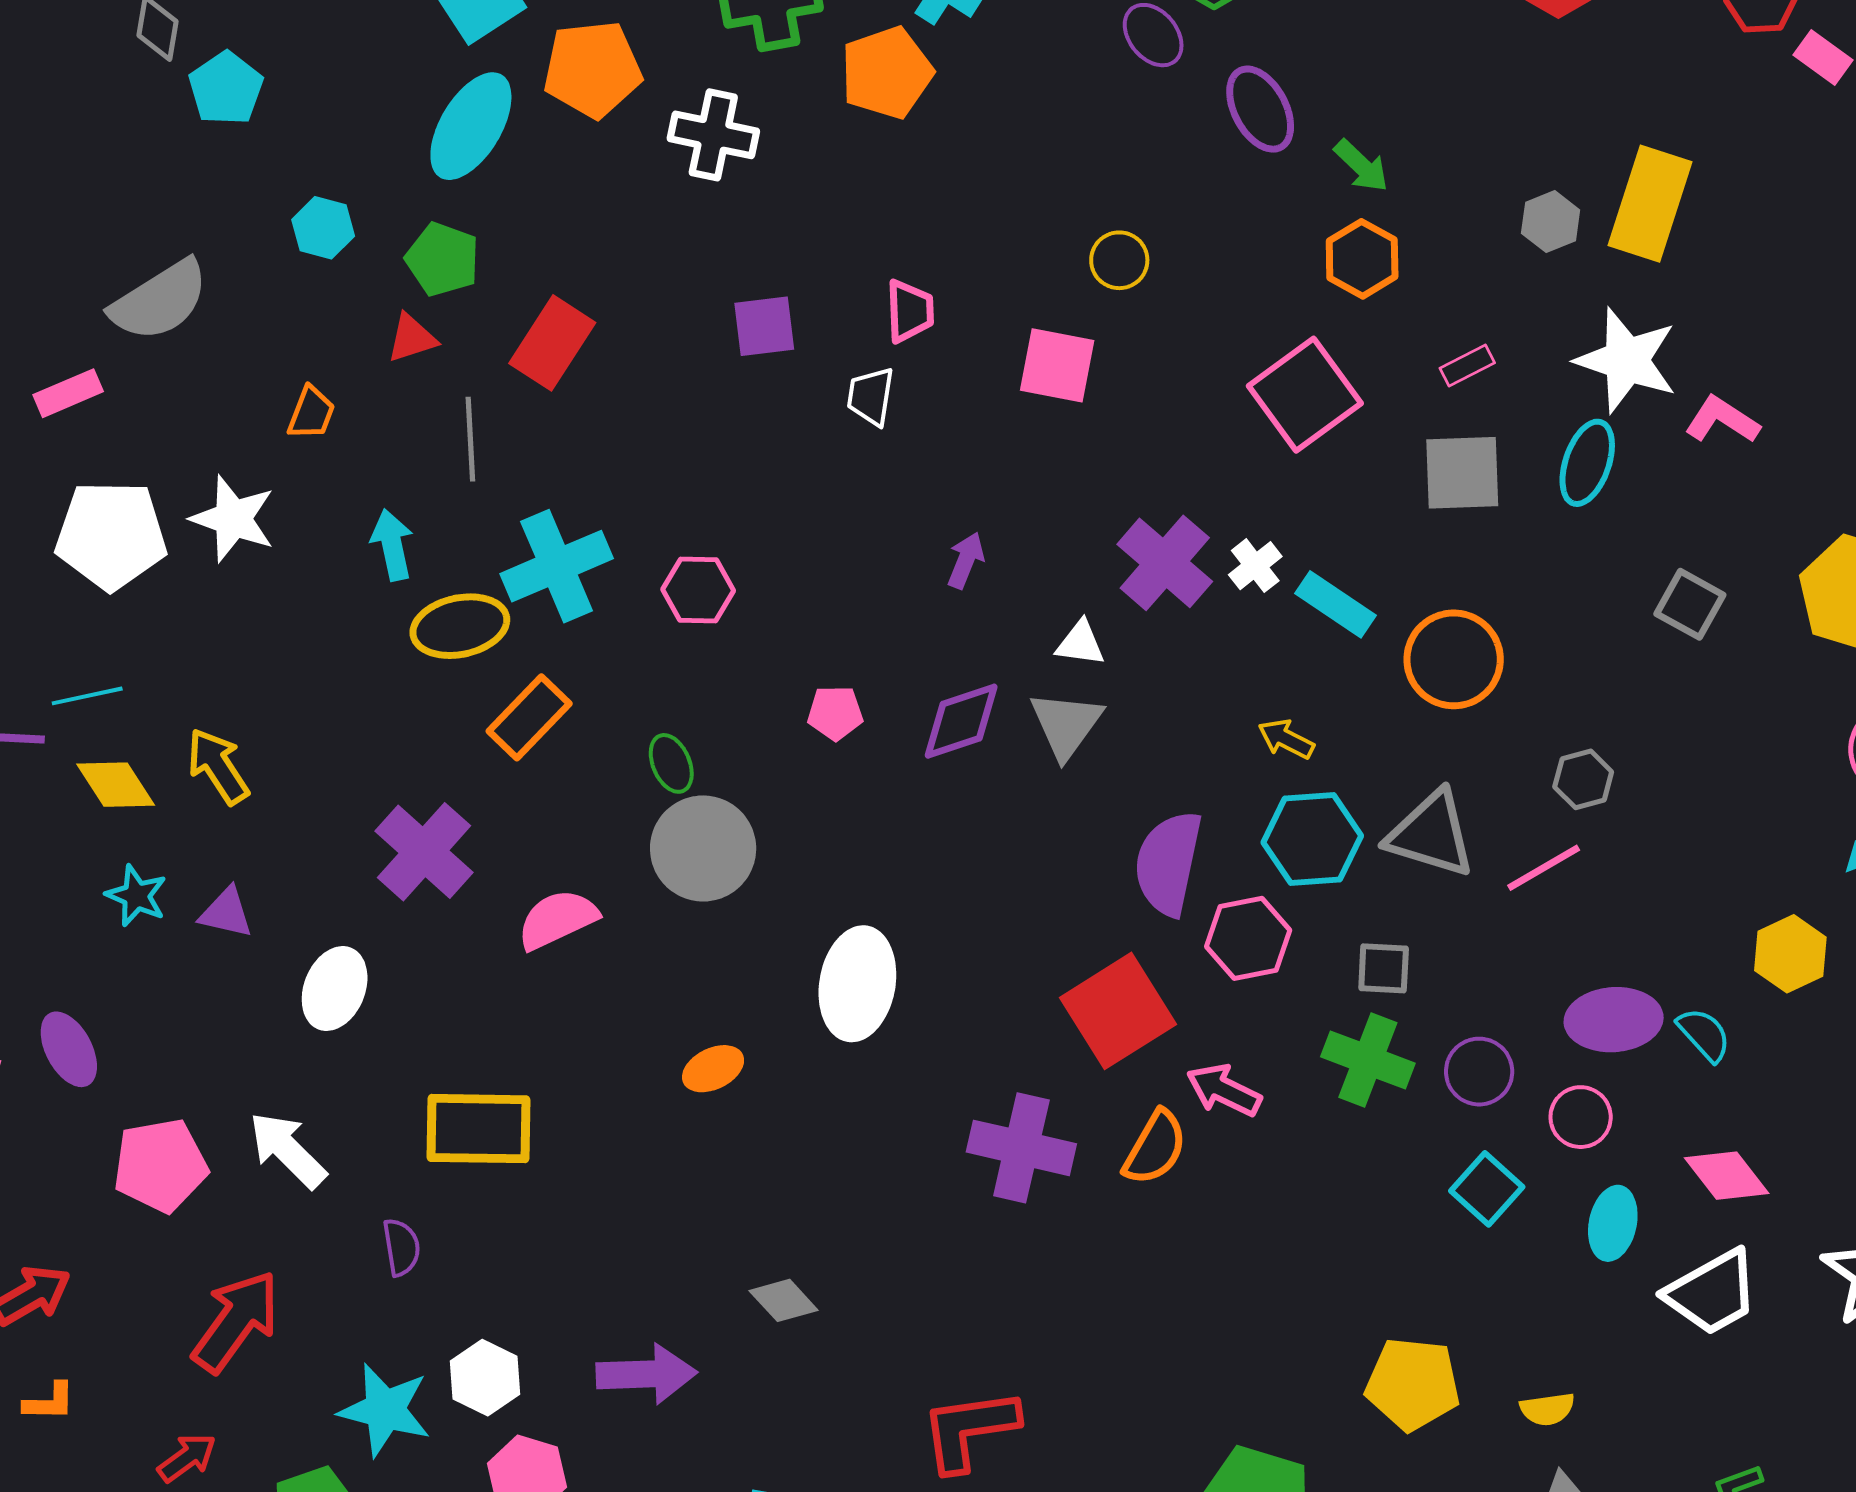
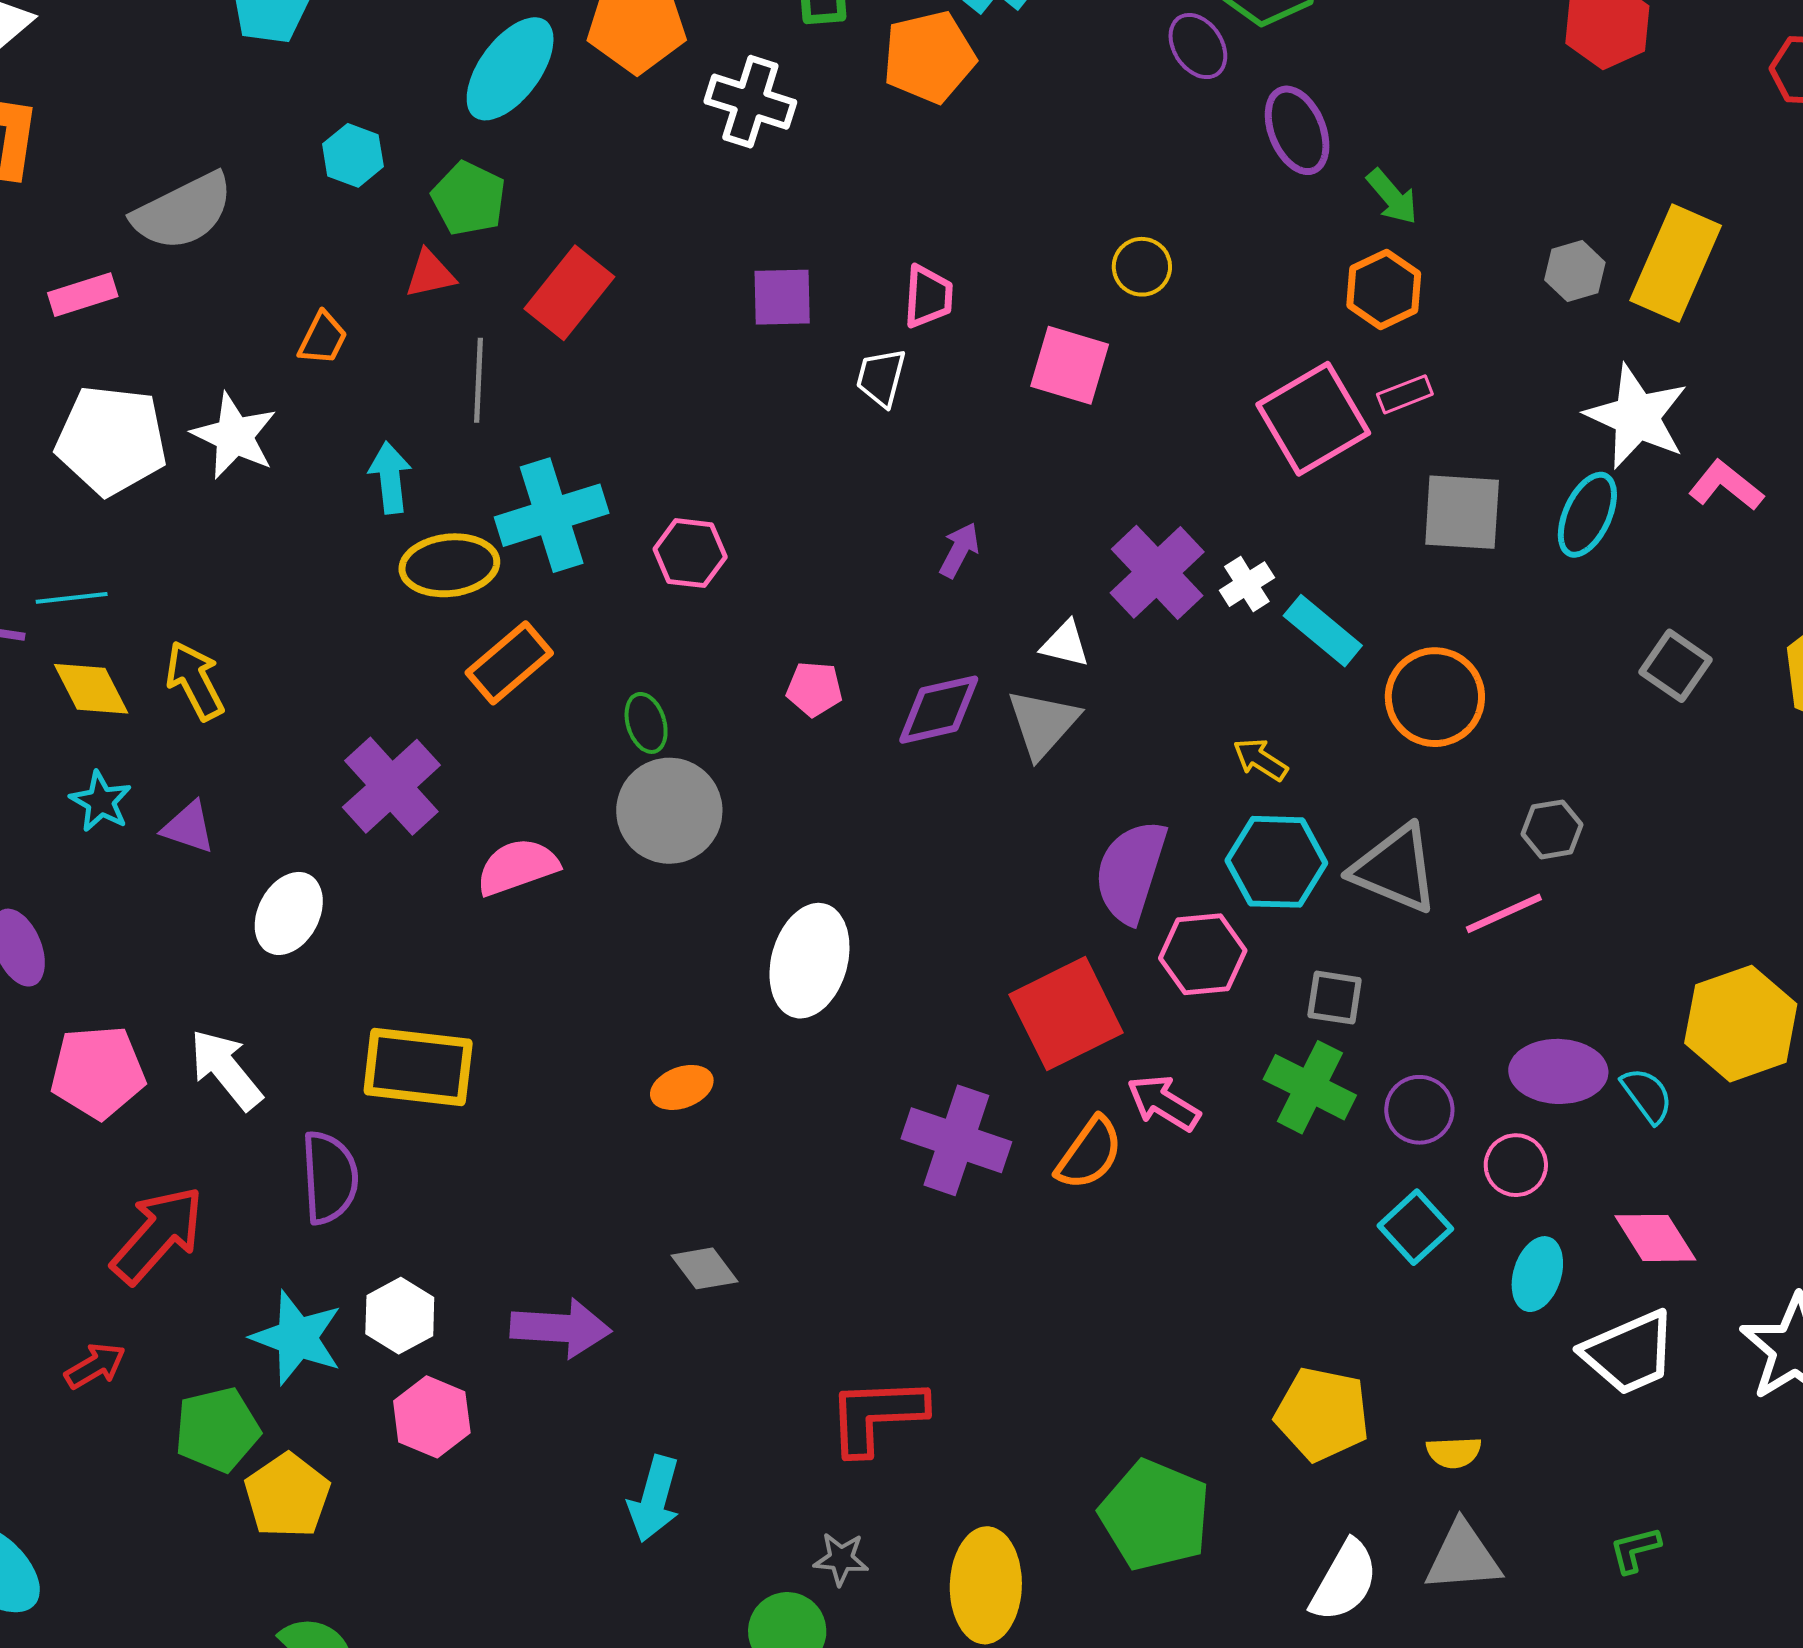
pink rectangle: (1467, 366) -> (1405, 394), moved
yellow hexagon: (1790, 954) -> (1741, 1024), size x1.5
orange ellipse: (713, 1069) -> (682, 1087), moved
purple semicircle: (401, 1247) -> (329, 1178), size x1.6

